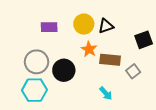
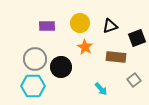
black triangle: (106, 26) -> (110, 26), moved
brown rectangle: (110, 60) -> (116, 57), moved
gray square: (133, 71) -> (134, 80), moved

